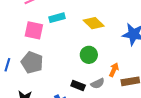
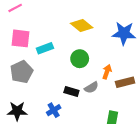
cyan rectangle: (57, 18) -> (45, 48), moved
gray pentagon: (32, 62) -> (22, 72), turned 30

